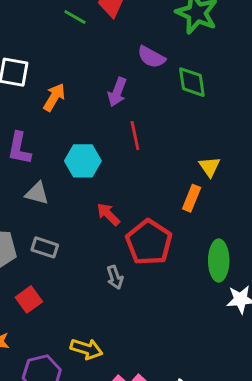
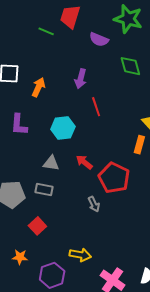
purple semicircle: (151, 57) -> (99, 39), moved
gray triangle: (37, 193) -> (51, 163), moved

